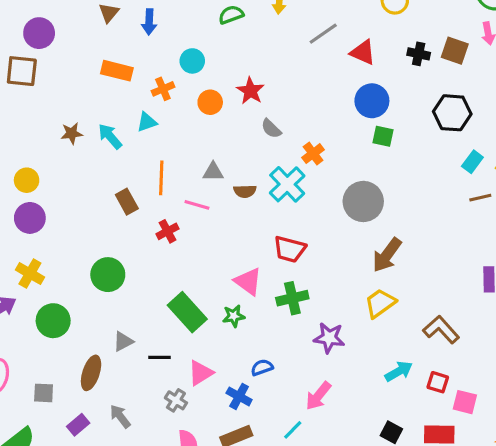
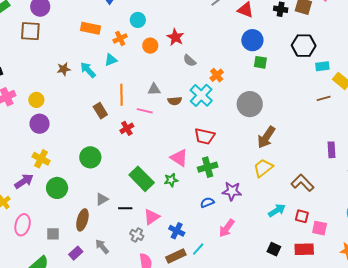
cyan rectangle: (472, 162) -> (322, 66), moved, turned 48
blue semicircle: (262, 367) -> (207, 202), moved
cyan line: (293, 430) -> (198, 249), moved

